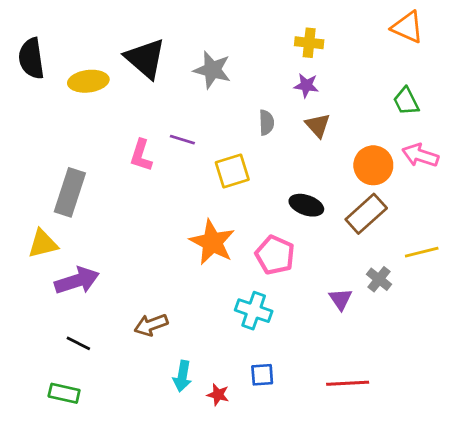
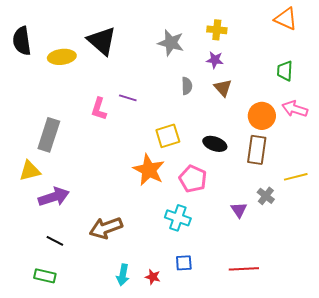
gray star: (212, 70) -> (171, 43), moved
green trapezoid: (406, 101) -> (285, 71), turned 30
yellow square: (232, 171) -> (168, 136), moved
brown rectangle: (366, 214) -> (257, 150), turned -40
brown arrow: (151, 325) -> (106, 228), size x1.4
cyan arrow: (182, 376) -> (123, 275), moved

